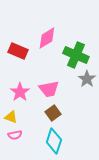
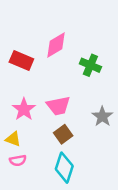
green cross: (76, 55) -> (90, 65), size x0.7
gray star: (87, 79) -> (102, 116), moved

